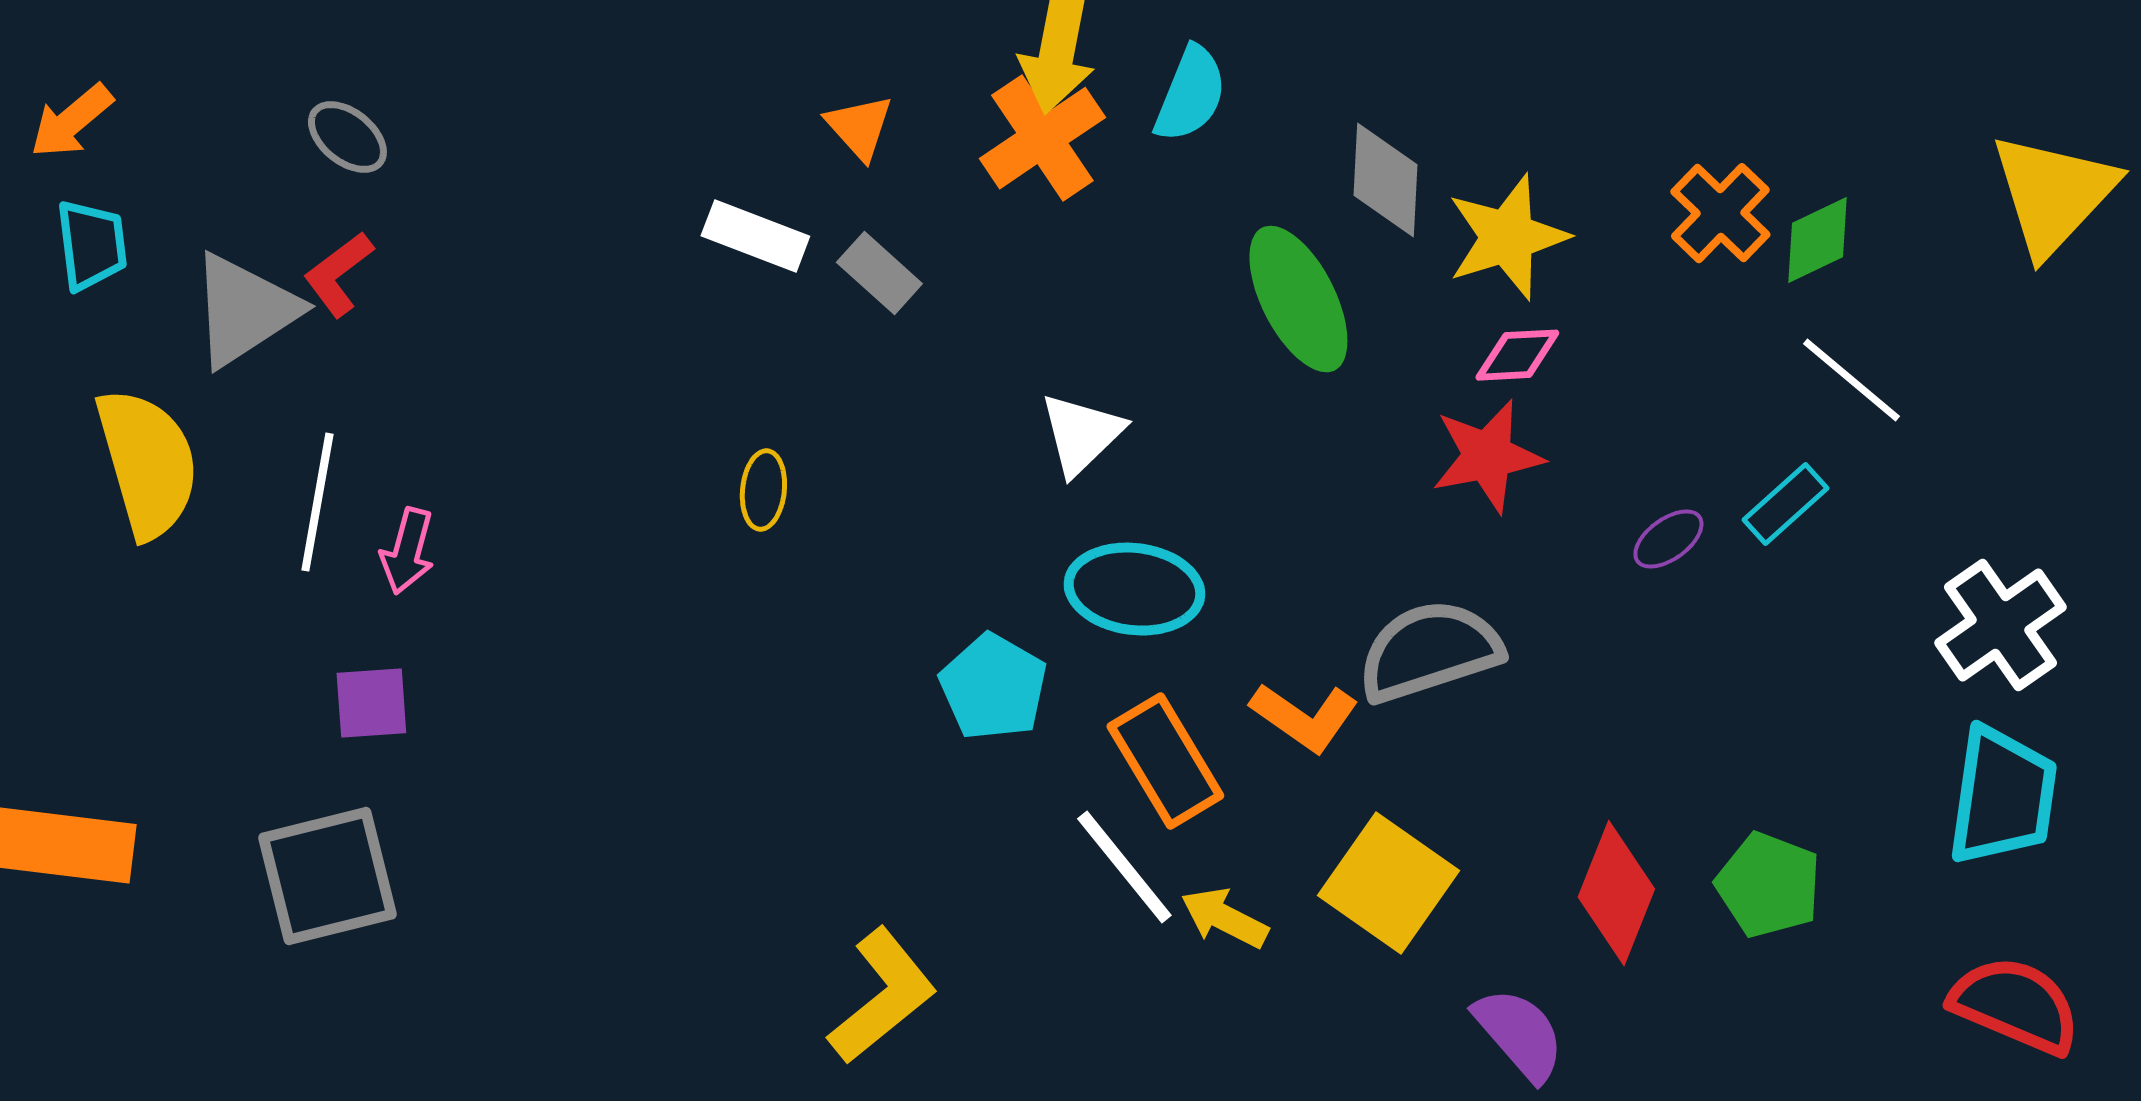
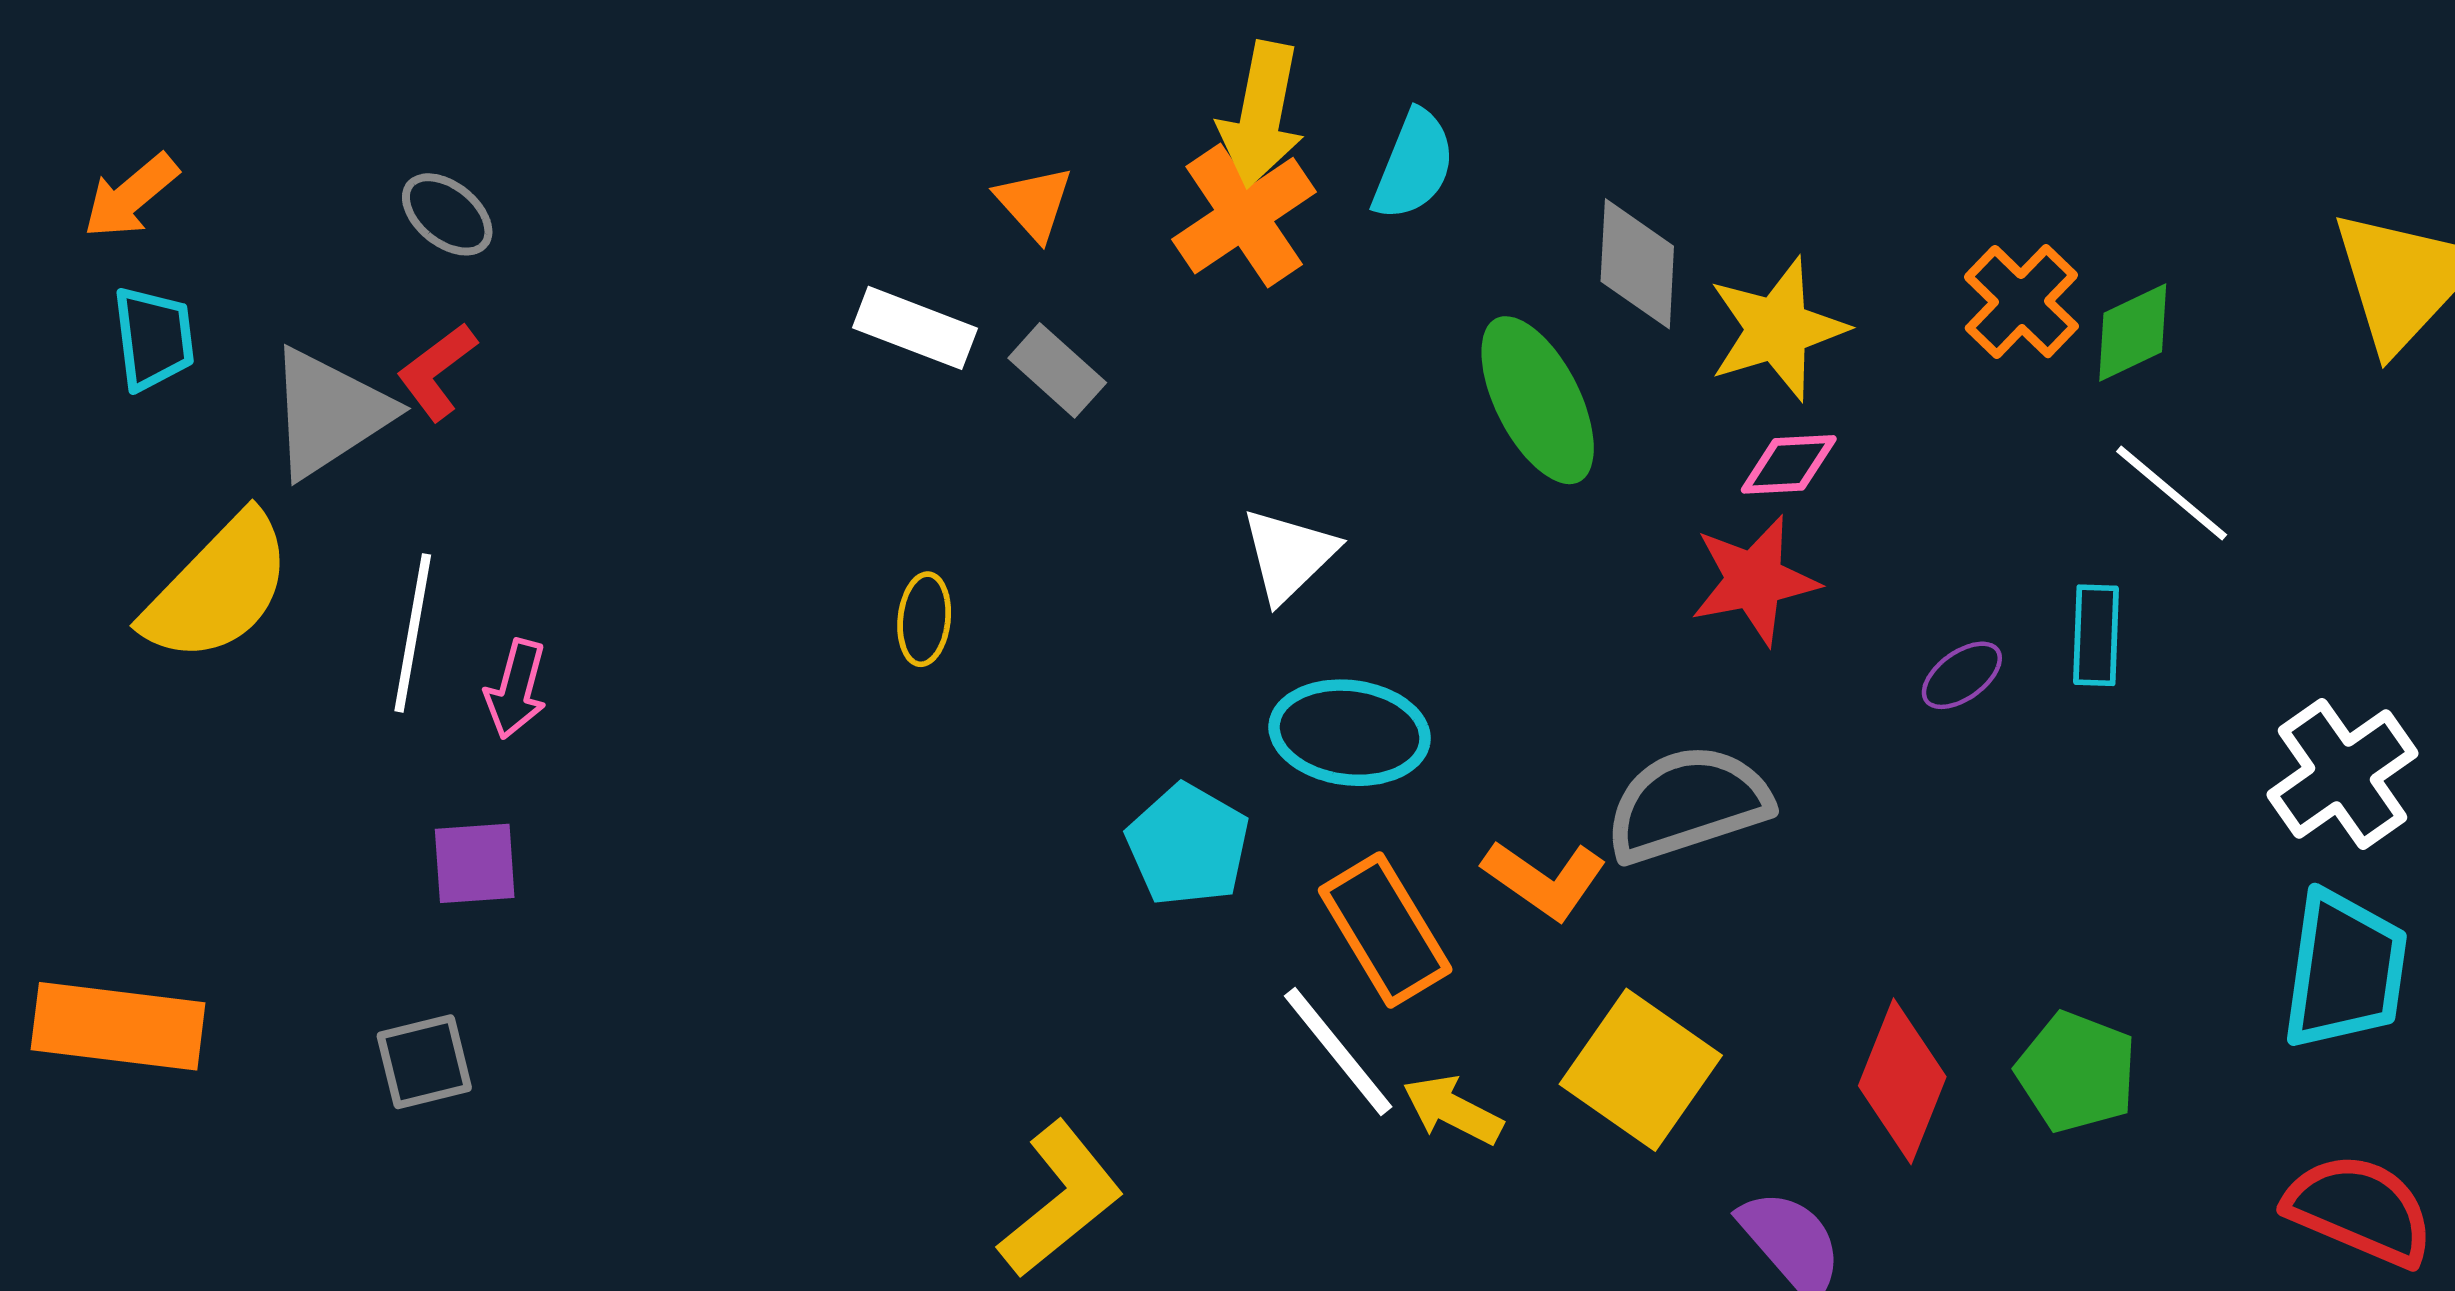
yellow semicircle: (147, 463) -> (218, 588), turned 60
cyan rectangle: (1785, 504) -> (2096, 635), turned -46
gray square: (327, 876) -> (424, 1062), size x0.6

